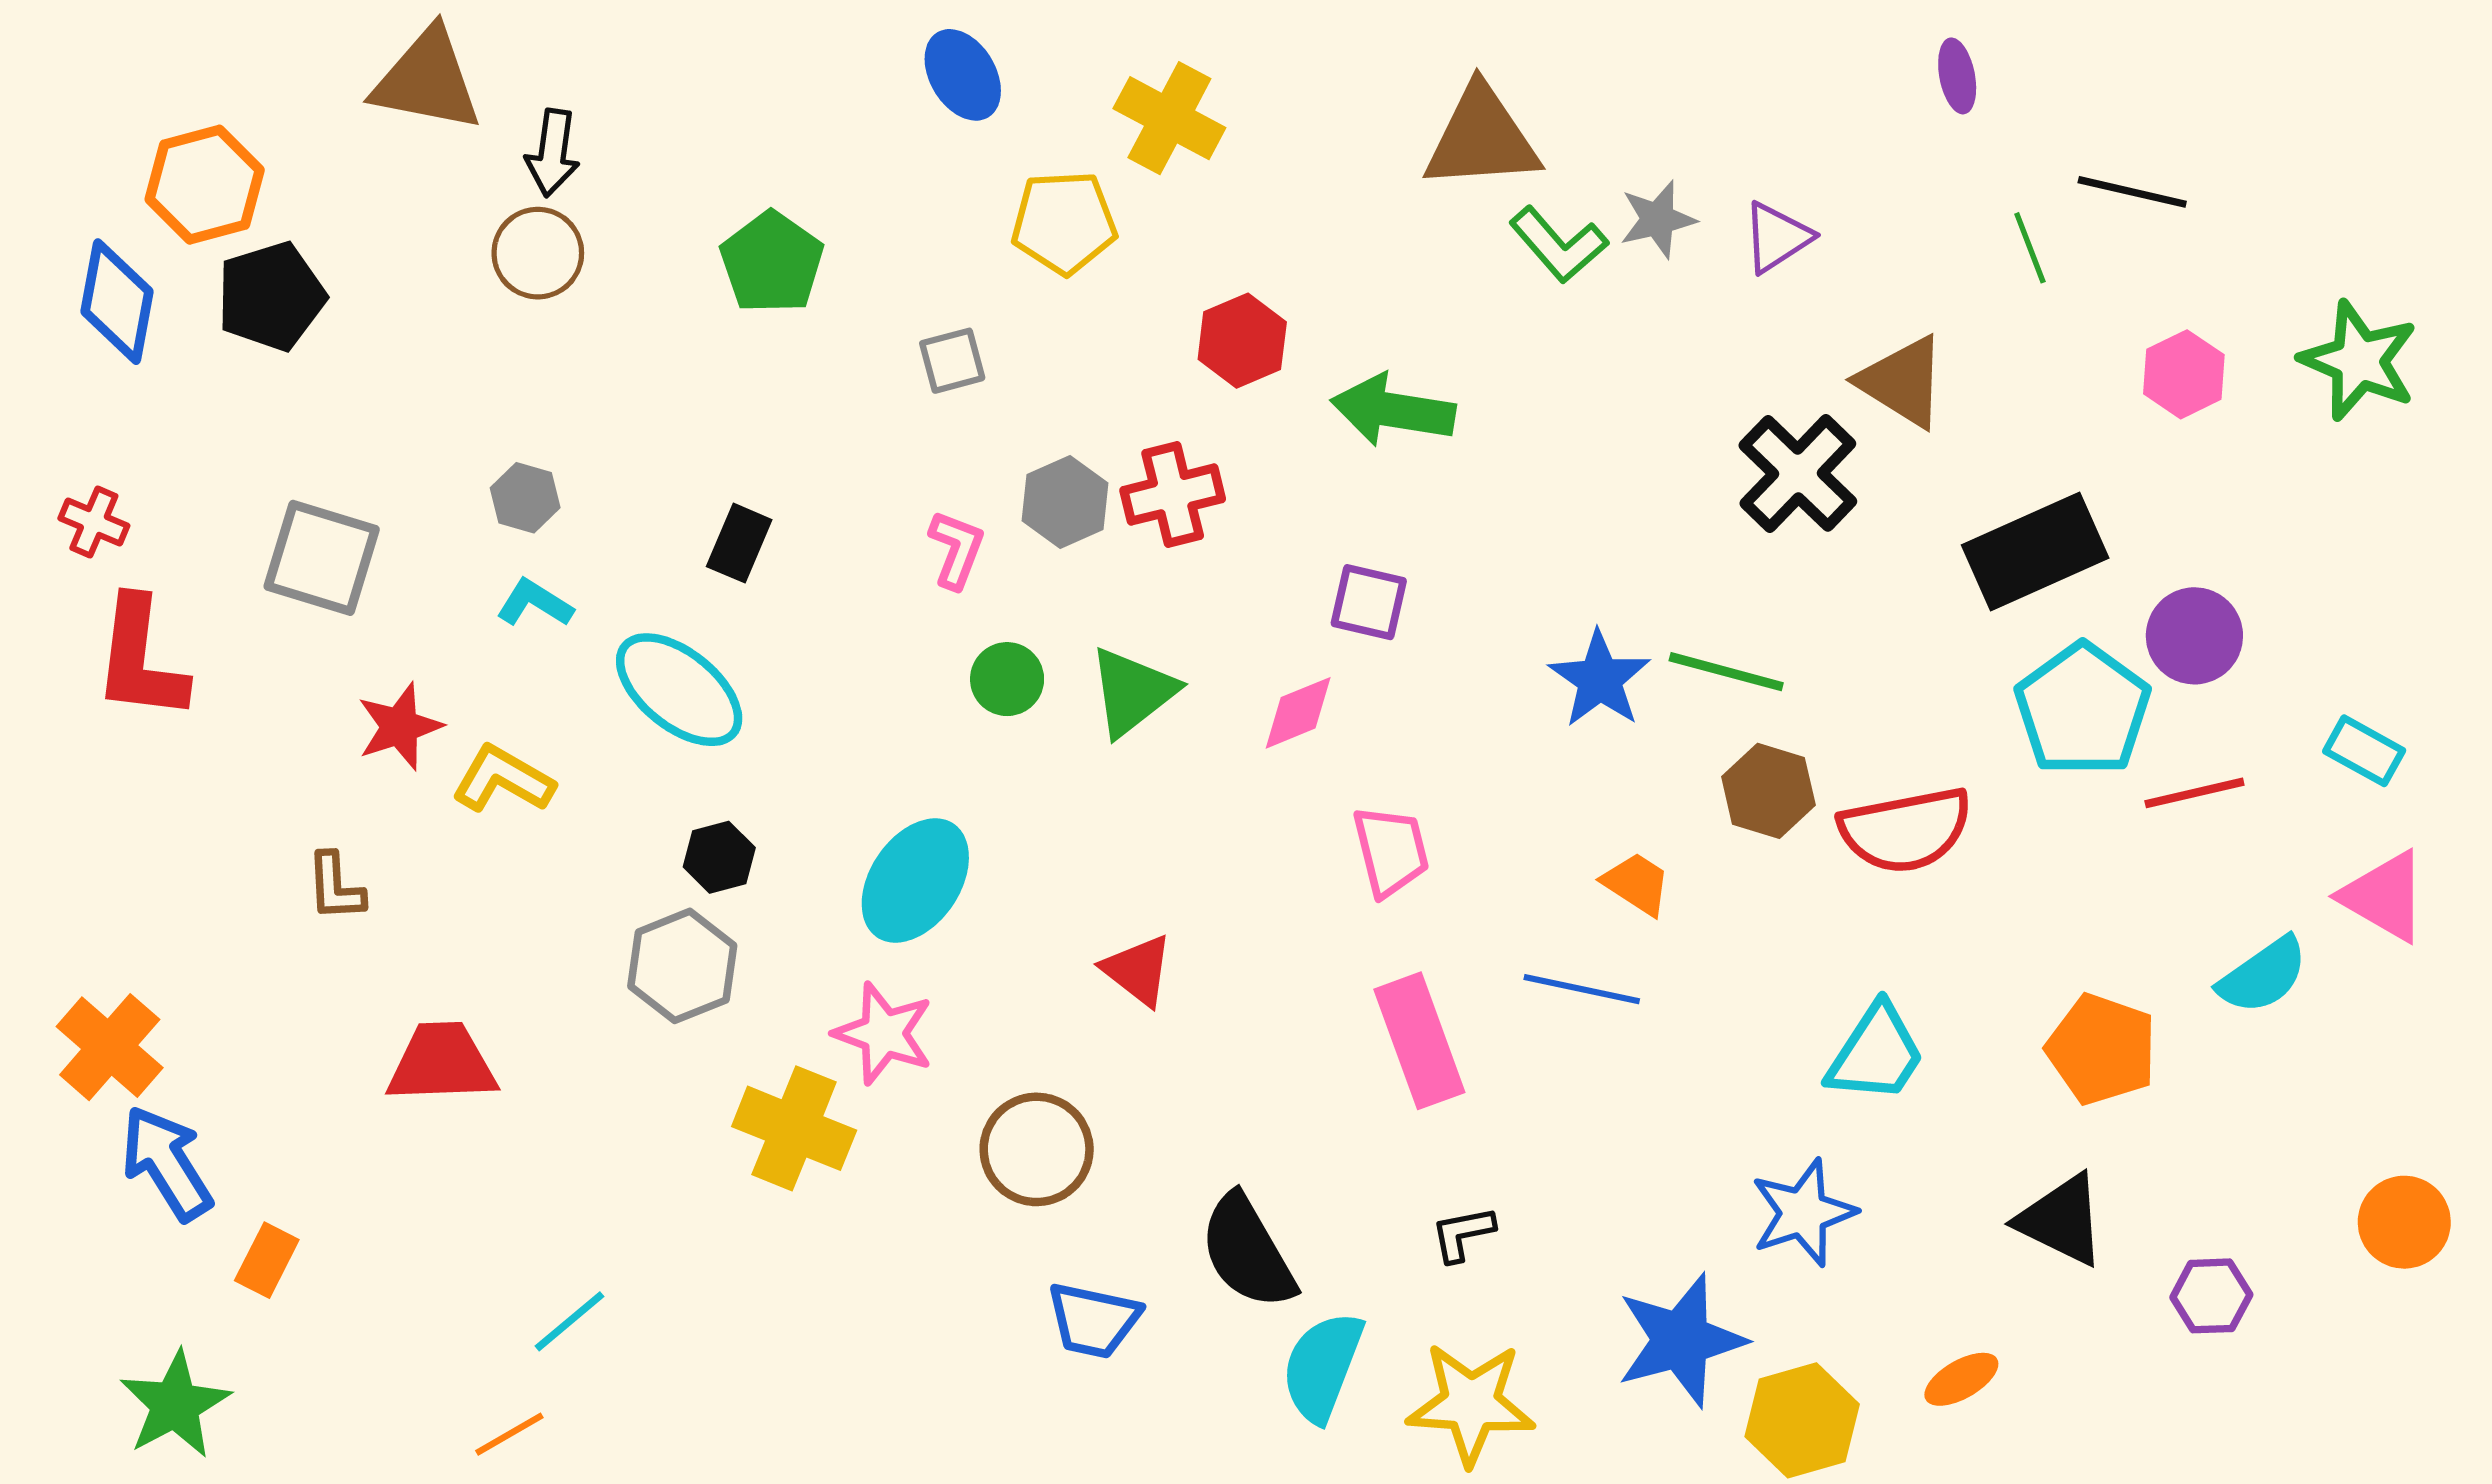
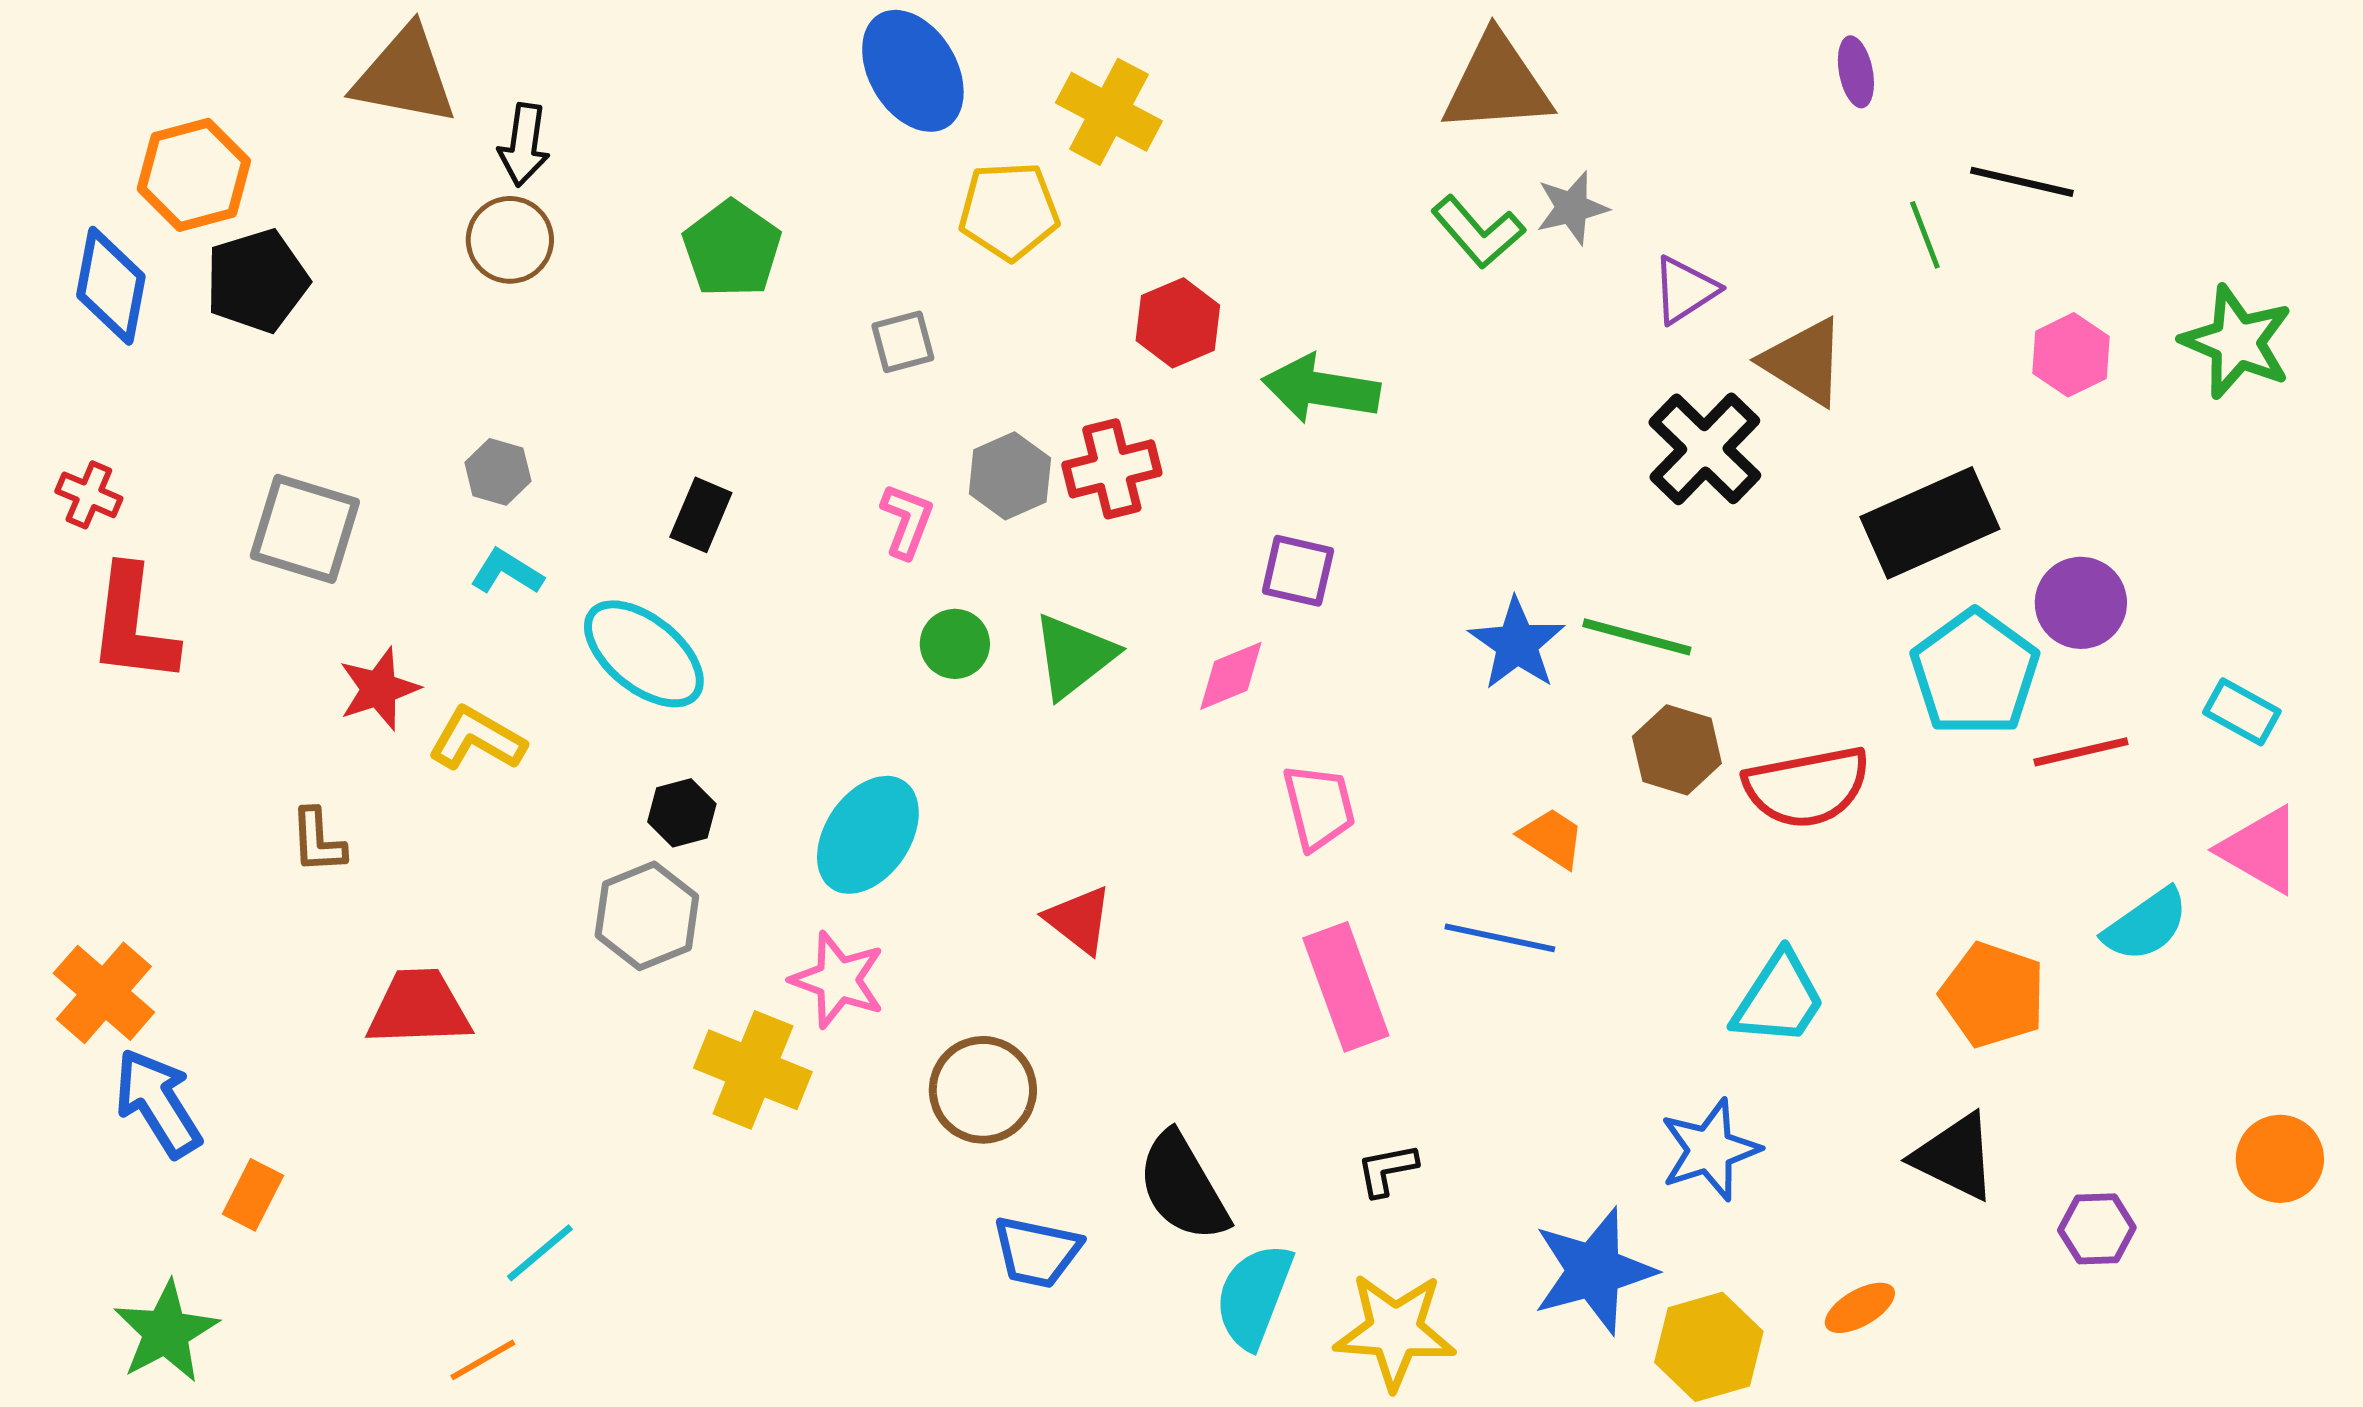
blue ellipse: (963, 75) -> (913, 71), size x1.4
brown triangle: (1482, 138) -> (1497, 84), moved
purple triangle: (1777, 237) -> (1685, 290), moved

